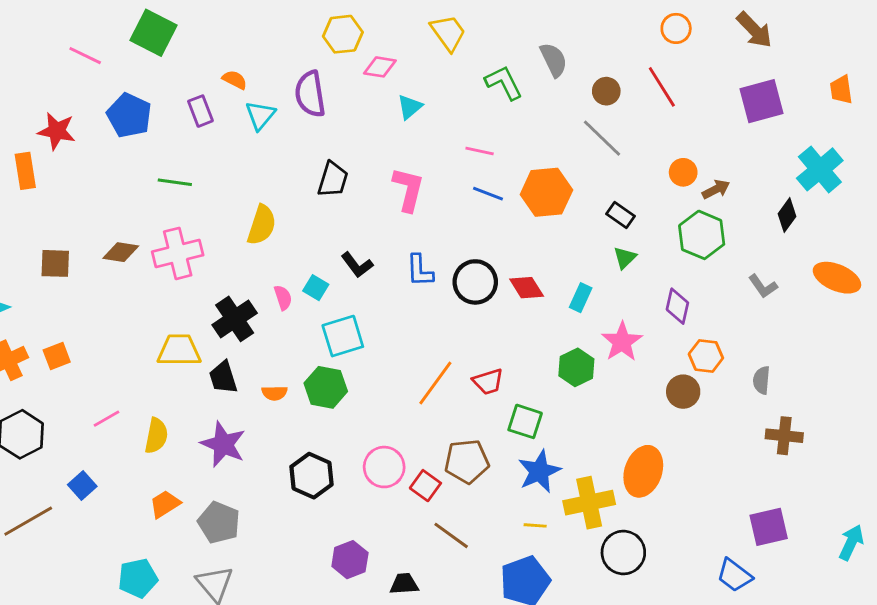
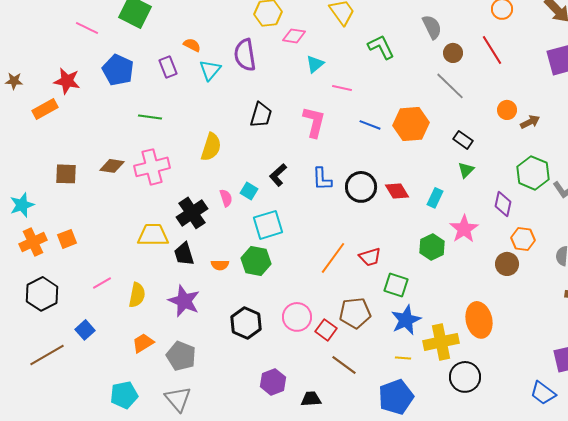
gray semicircle: (554, 60) -> (432, 27), moved
pink line: (480, 151) -> (342, 88), moved
orange rectangle: (25, 171) -> (45, 109), turned 70
green hexagon: (702, 235) -> (533, 173), moved
black L-shape: (357, 265) -> (278, 175), turned 85
orange ellipse: (643, 471) -> (479, 320), turned -32

